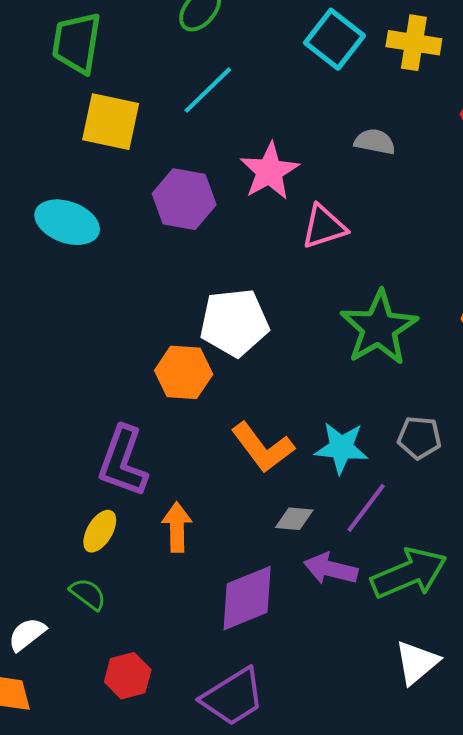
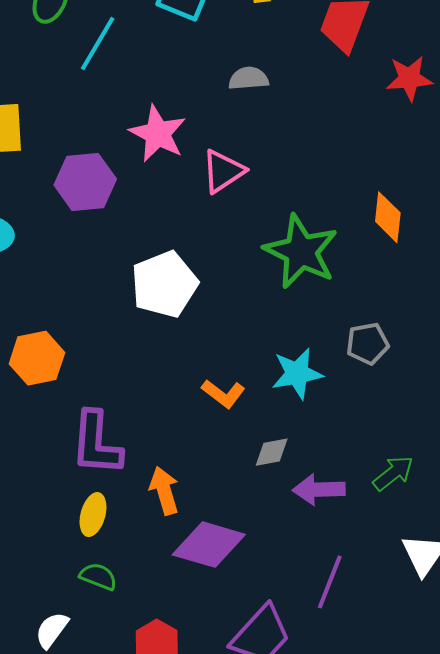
cyan line: (208, 90) -> (98, 44), moved
orange hexagon: (184, 372) -> (37, 358), moved
orange L-shape: (263, 447) -> (223, 394), size x0.7
purple line: (366, 508) -> (330, 582), moved
green arrow: (409, 573) -> (393, 473), size x0.6
purple diamond: (247, 598) -> (209, 545), moved, turned 54

